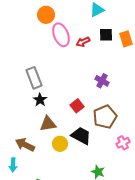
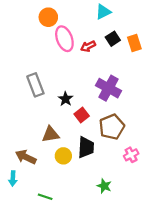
black square: (106, 35) -> (113, 39), turned -32
purple cross: (102, 81) -> (109, 88), size x1.6
black star: (40, 100) -> (66, 99), moved
black trapezoid: (81, 136) -> (86, 147), turned 65

